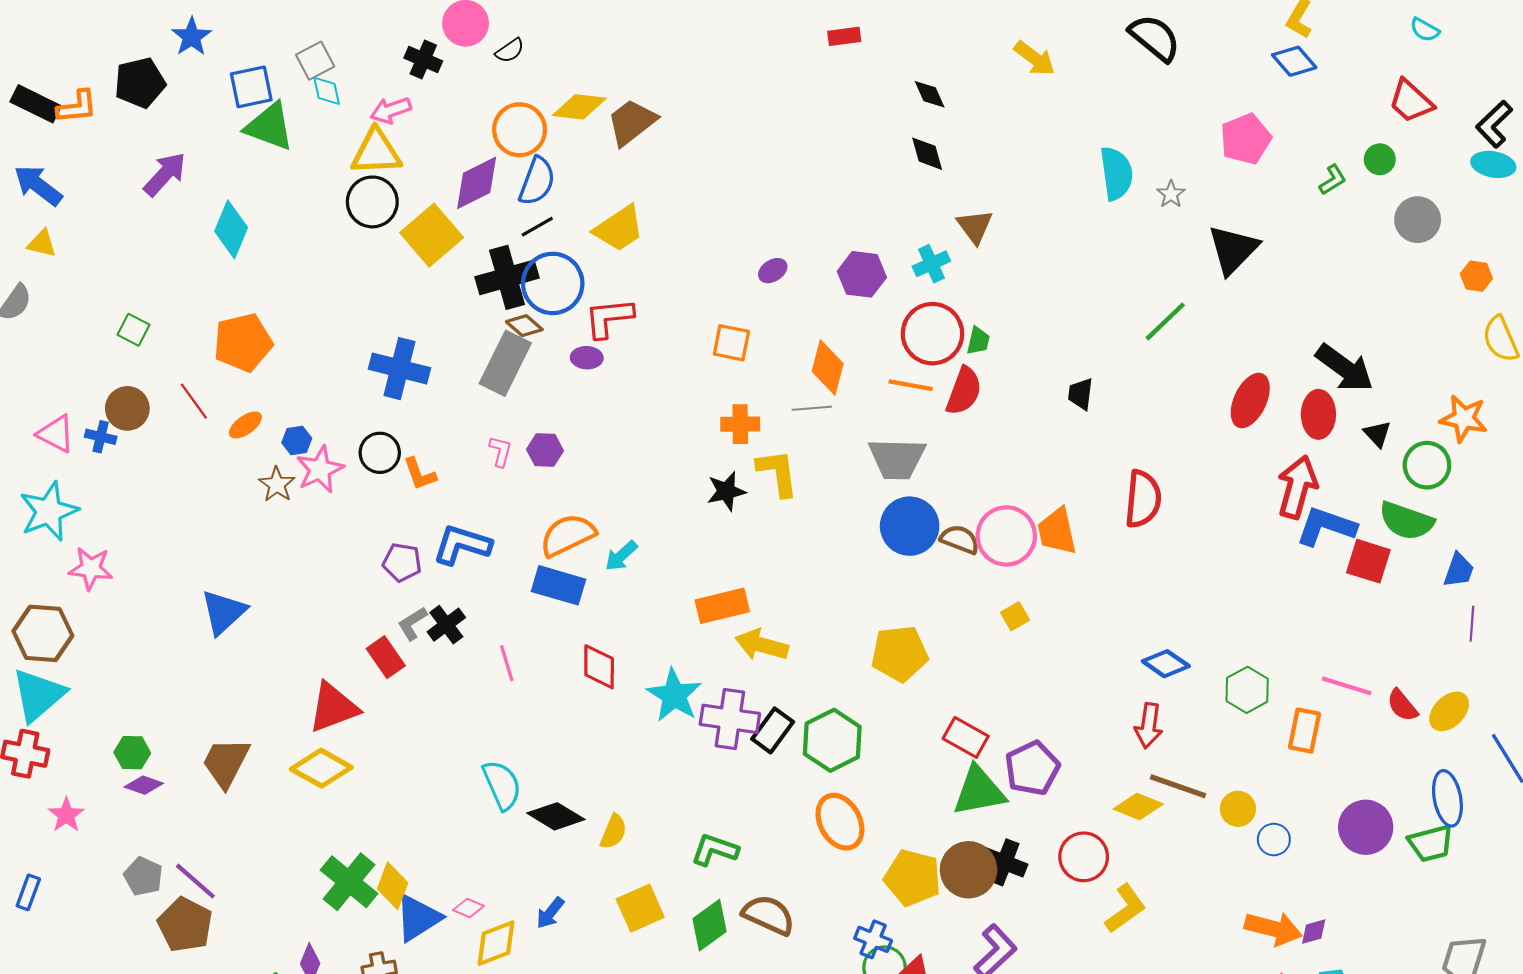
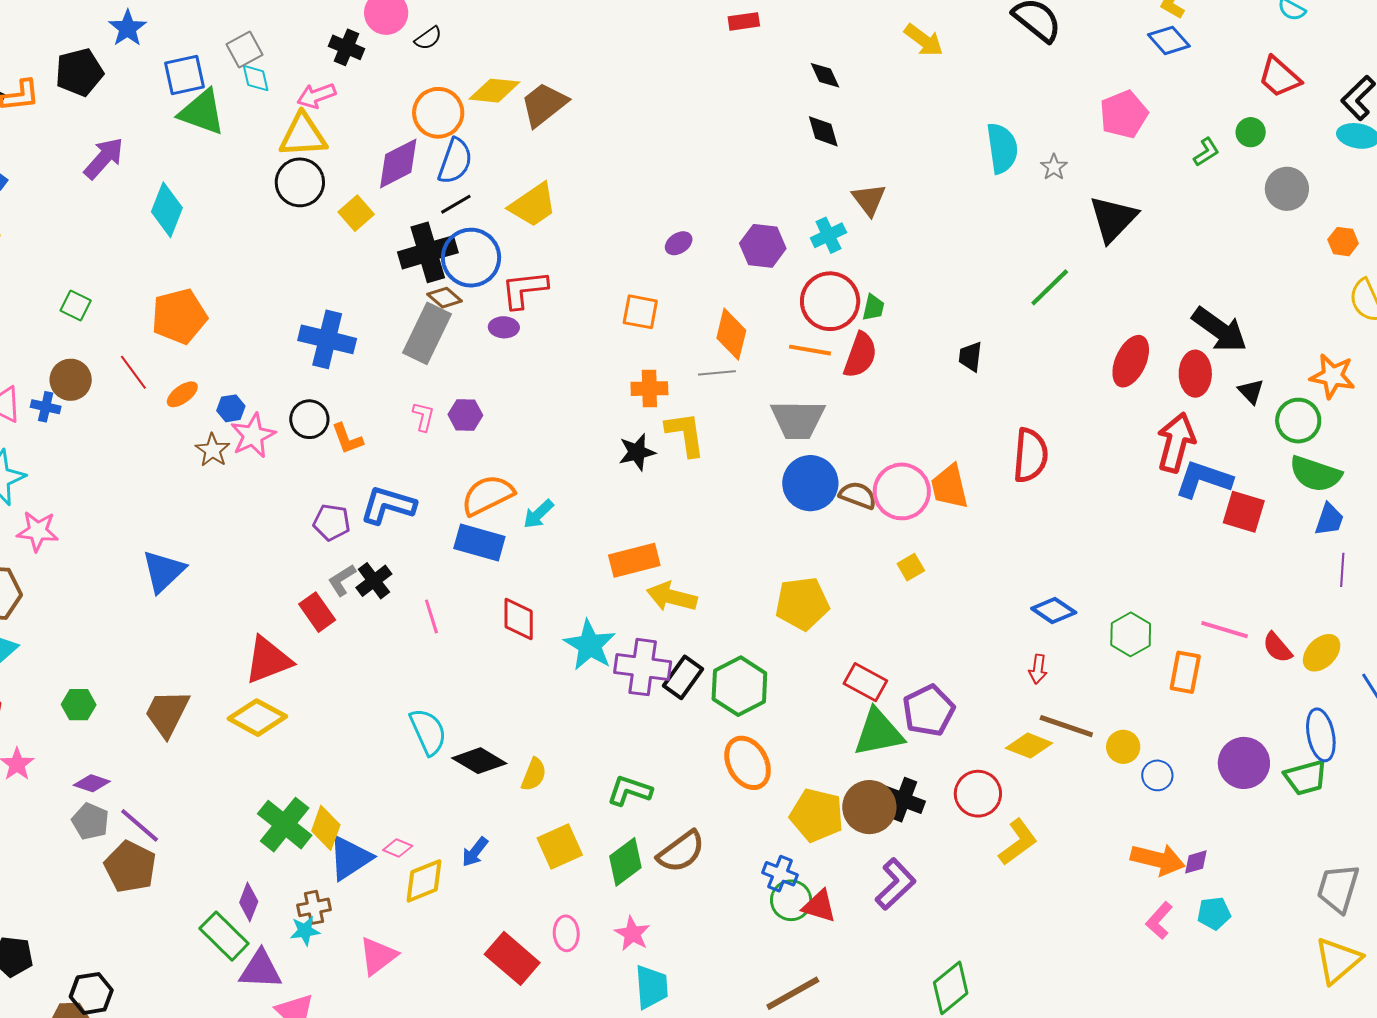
yellow square: (432, 235) -> (356, 213), size x0.6
green semicircle: (1406, 521) -> (1315, 474), moved
red arrow: (1149, 726) -> (1038, 669), size x0.7
purple diamond: (144, 785) -> (92, 783), moved
brown semicircle: (769, 915) -> (681, 852), turned 120

